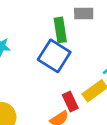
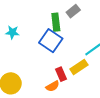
gray rectangle: (84, 14) -> (73, 11), turned -40

